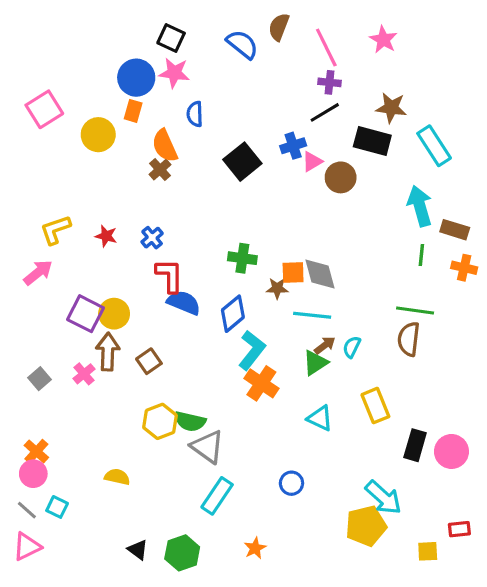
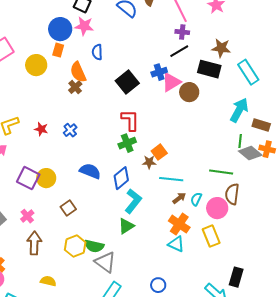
pink triangle: (312, 162) -> (171, 82), size x1.5
cyan arrow: (420, 206) -> (239, 110), turned 45
green cross: (242, 258) -> (127, 143), turned -30
orange square: (293, 272) -> (159, 152), turned -35
gray diamond: (320, 274) -> (250, 153), moved, turned -35
red L-shape: (170, 276) -> (130, 120), moved
green line: (415, 310) -> (221, 172), moved
brown arrow: (108, 352) -> (34, 243), moved
green triangle: (315, 363) -> (126, 226), moved
orange cross: (261, 383) -> (179, 224), moved
black rectangle: (415, 445) -> (236, 277), moved
pink circle: (451, 451) -> (217, 208), moved

